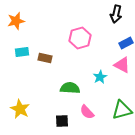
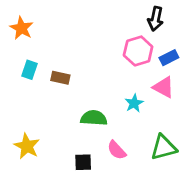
orange star: (16, 21) -> (21, 28), turned -30
pink hexagon: (80, 38) -> (138, 51), moved
cyan rectangle: (22, 52) -> (29, 70), turned -64

